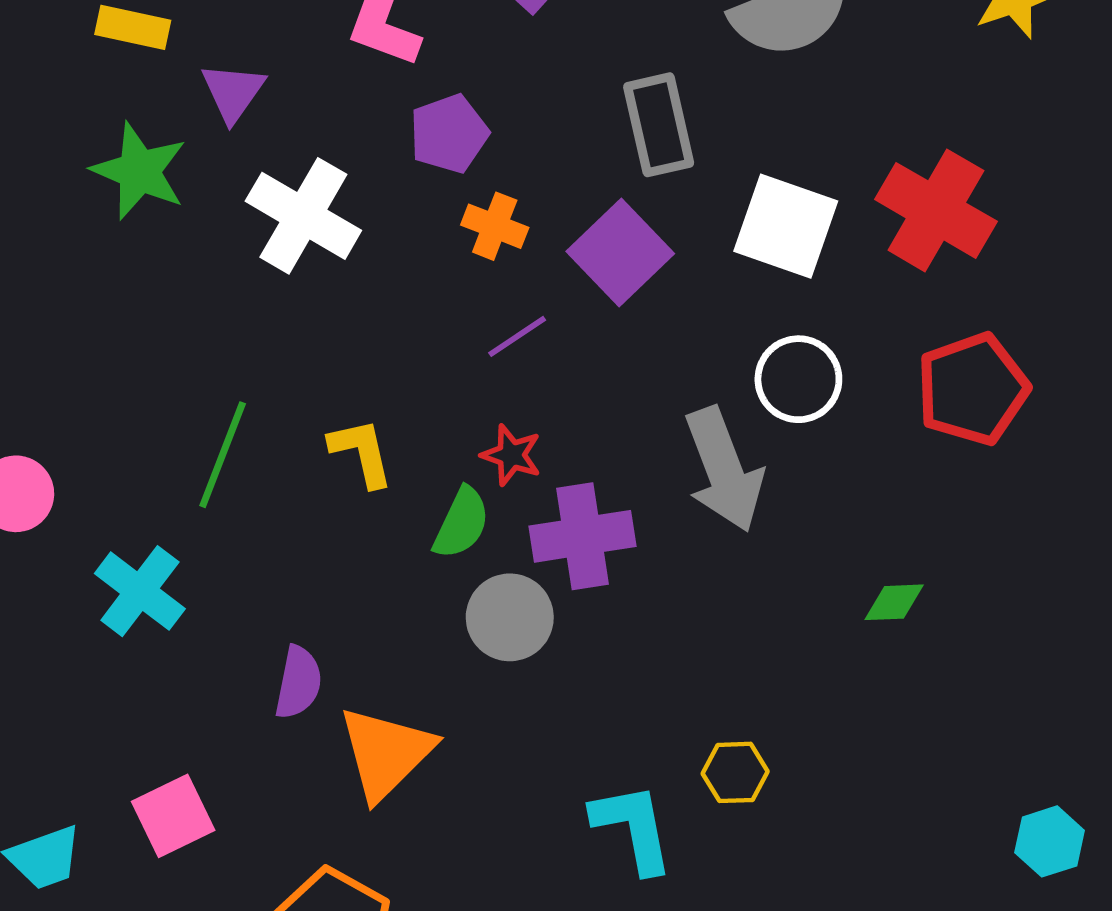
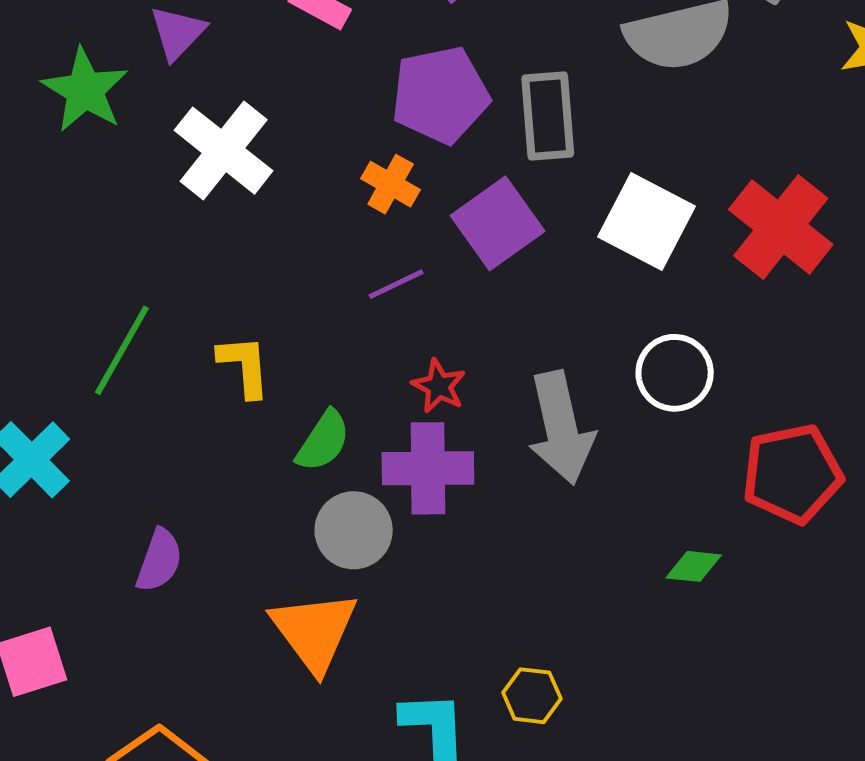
purple pentagon: (449, 134) -> (440, 95), moved, size x1.4
white circle: (798, 379) -> (675, 373), moved
red pentagon: (973, 389) -> (792, 474), moved
red star: (511, 455) -> (439, 386), moved
orange triangle: (386, 753) -> (314, 631), moved, turned -30

